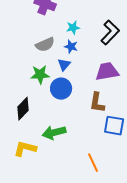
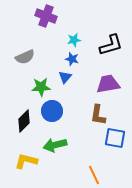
black L-shape: (110, 33) -> (111, 45), turned 30
gray semicircle: (45, 45) -> (25, 57), moved
blue circle: (61, 89) -> (52, 111), moved

